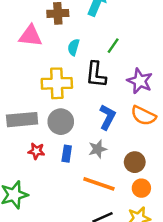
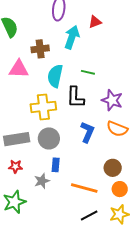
green line: (113, 46) -> (88, 72), turned 72
cyan semicircle: (73, 47) -> (55, 76), size x1.6
gray star: (98, 149) -> (42, 181), moved
red star: (36, 151) -> (15, 166), moved

